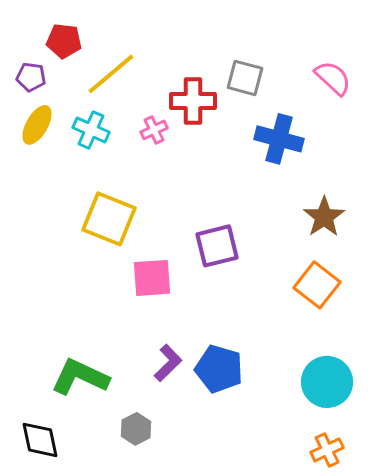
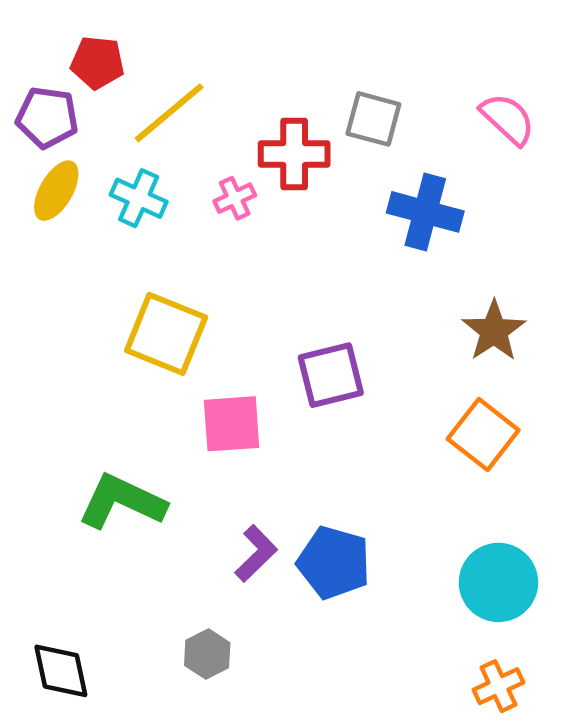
purple pentagon: (31, 77) -> (47, 117), size x1.4
green L-shape: (80, 377) -> (122, 502), moved

